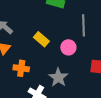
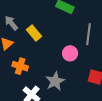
yellow rectangle: (41, 39) -> (34, 33), moved

